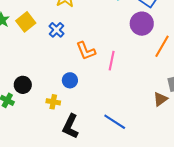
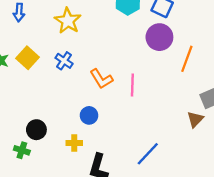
blue line: (115, 122) -> (148, 154), turned -70

